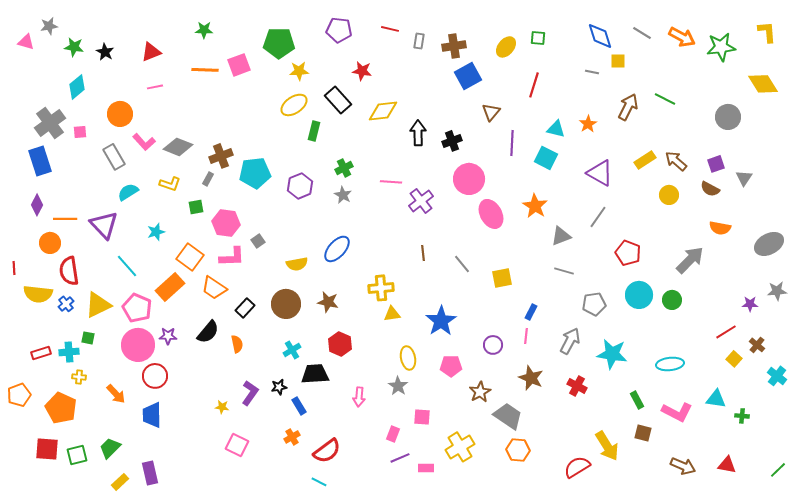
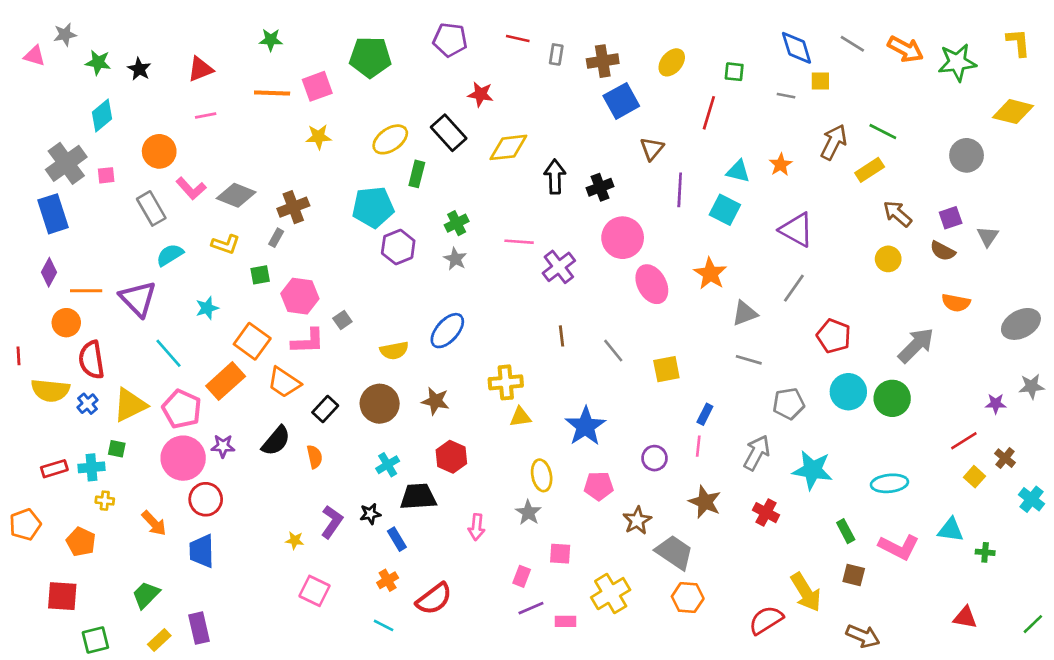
green square: (538, 38) -> (734, 72), moved
yellow star: (299, 71) -> (319, 137), moved
yellow diamond: (763, 84) -> (1013, 112), turned -44
yellow rectangle: (645, 160) -> (870, 170), moved
cyan pentagon: (255, 173) -> (373, 207), moved
green circle: (672, 300) -> (892, 398), size x1.4
orange pentagon: (61, 408) -> (81, 542), size x0.7
green square: (77, 455) -> (95, 640), moved
brown arrow: (683, 466) -> (863, 636), moved
cyan line: (319, 482) -> (384, 625), moved

